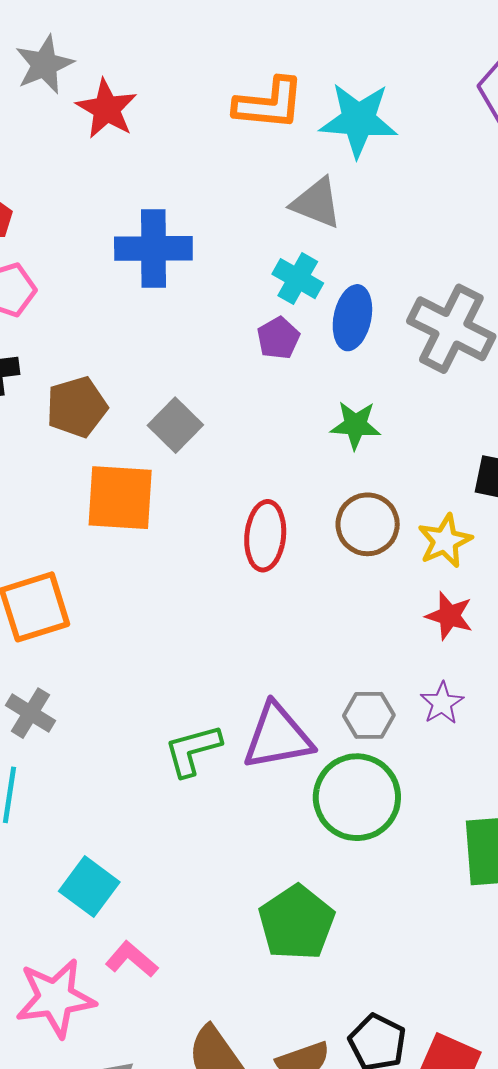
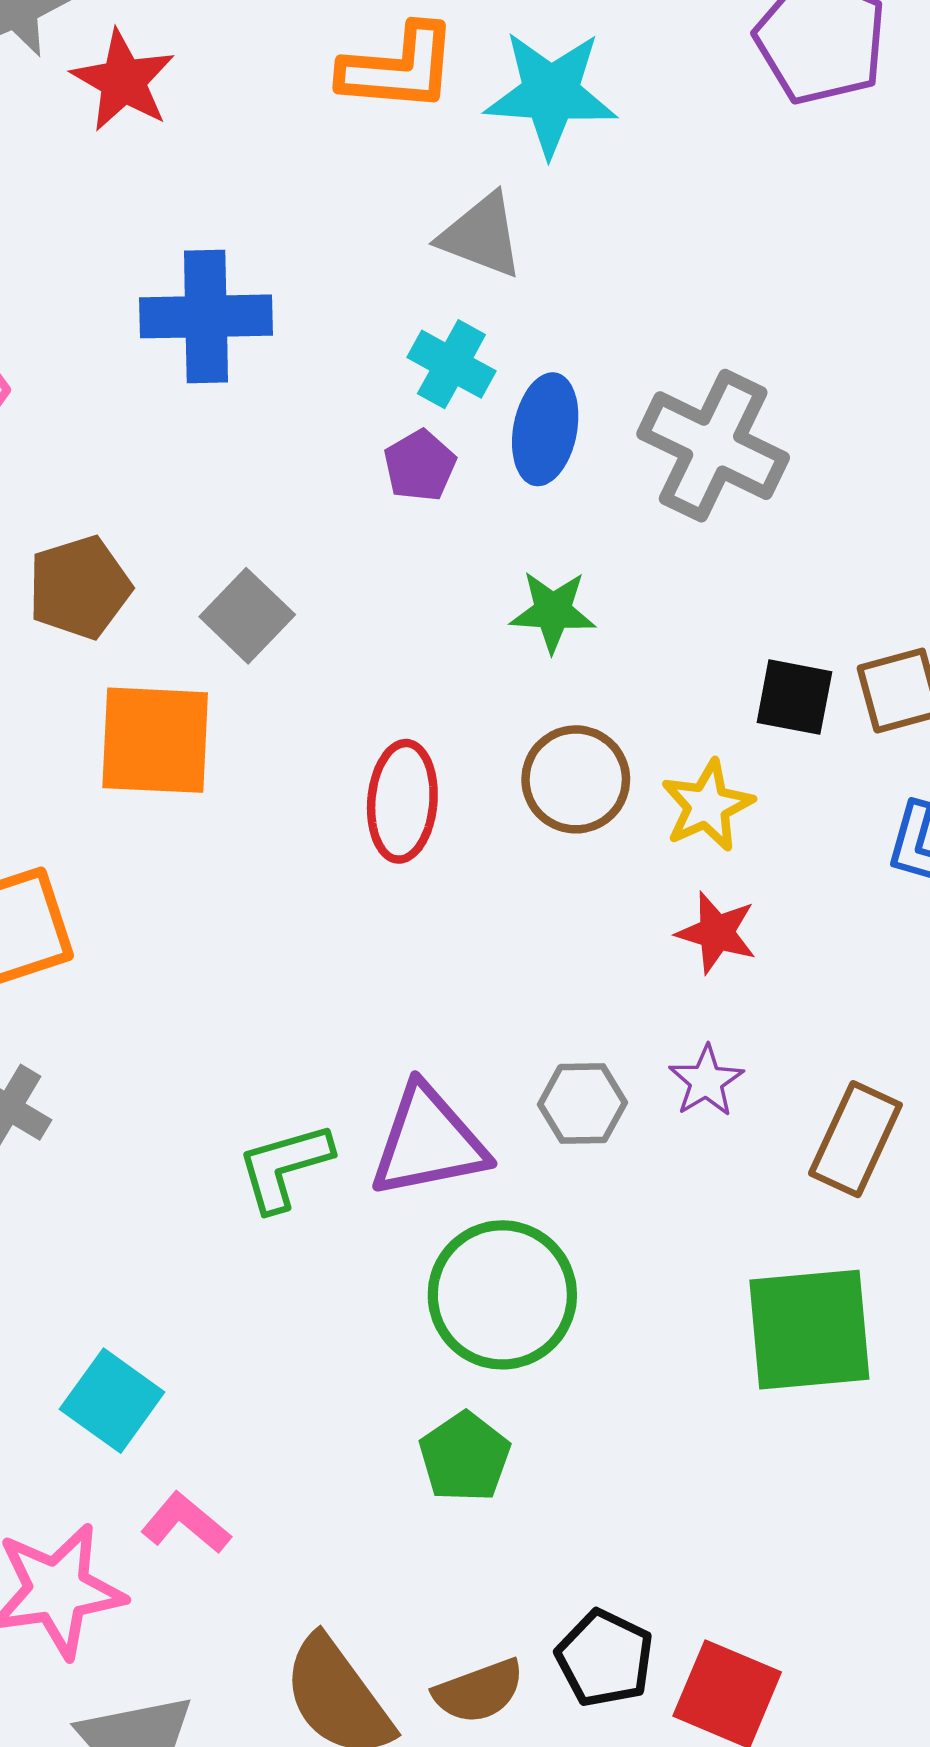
green circle: (357, 797) -> (502, 1295), moved
green pentagon: (297, 923) -> (465, 1457), size x0.7

